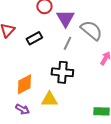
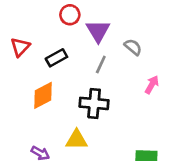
gray semicircle: (91, 30) -> (133, 47), size x0.6
orange diamond: (24, 84) -> (43, 95), moved

